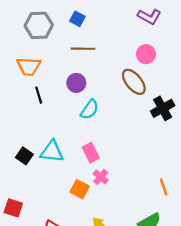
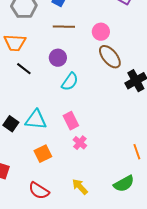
pink circle: (146, 54) -> (101, 32), moved
black line: (39, 95) -> (24, 69), turned -35
orange square: (80, 189) -> (43, 154), moved, turned 36

